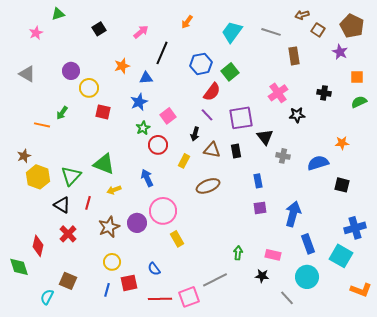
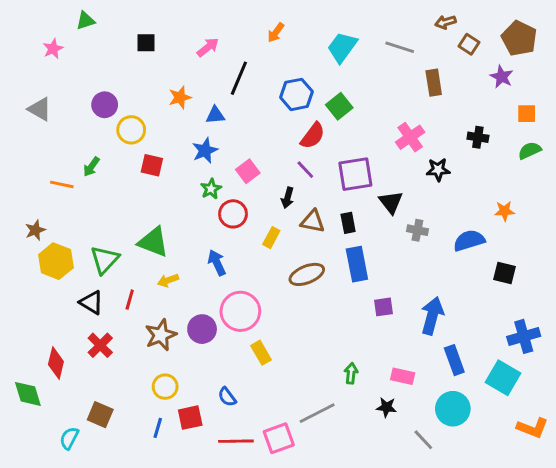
black square: (99, 29) -> (146, 43), turned 32
blue rectangle: (258, 181) -> (357, 264), moved, size x1.6

